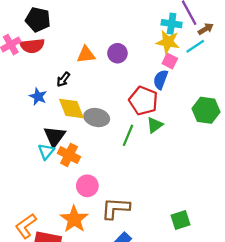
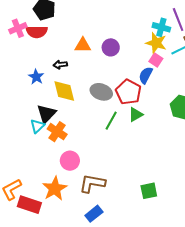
black arrow: (63, 79) -> (60, 65), turned 40
gray ellipse: (97, 118) -> (101, 92), moved
green square: (180, 220) -> (149, 191), moved

